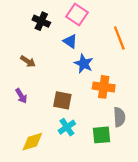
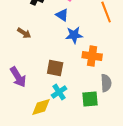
blue star: (84, 64) -> (74, 35), turned -30
purple arrow: (21, 96) -> (18, 77), moved, size x1.5
yellow diamond: (32, 142) -> (41, 107), moved

